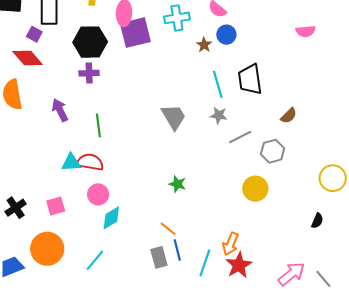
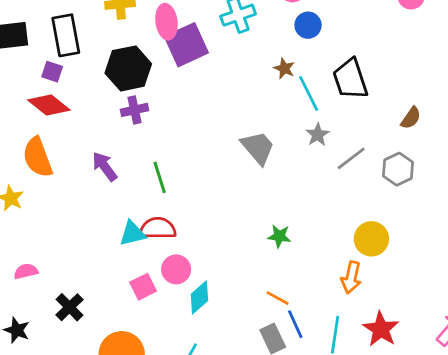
brown star: (204, 45) -> (284, 68), moved
gray star: (219, 115) -> (318, 135), turned -30
yellow circle: (255, 189) -> (371, 239), moved
pink square: (56, 206) -> (143, 287), moved
orange arrow: (230, 244) -> (351, 277), moved

